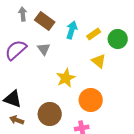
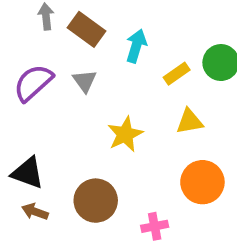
yellow rectangle: (94, 34) -> (177, 74), moved
yellow triangle: (99, 61) -> (190, 121), moved, turned -49
orange circle: (91, 100) -> (202, 182), moved

